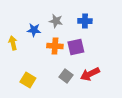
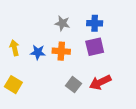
blue star: (34, 30) -> (38, 52), moved
purple square: (76, 47) -> (95, 47), moved
yellow square: (28, 80) -> (13, 85), moved

